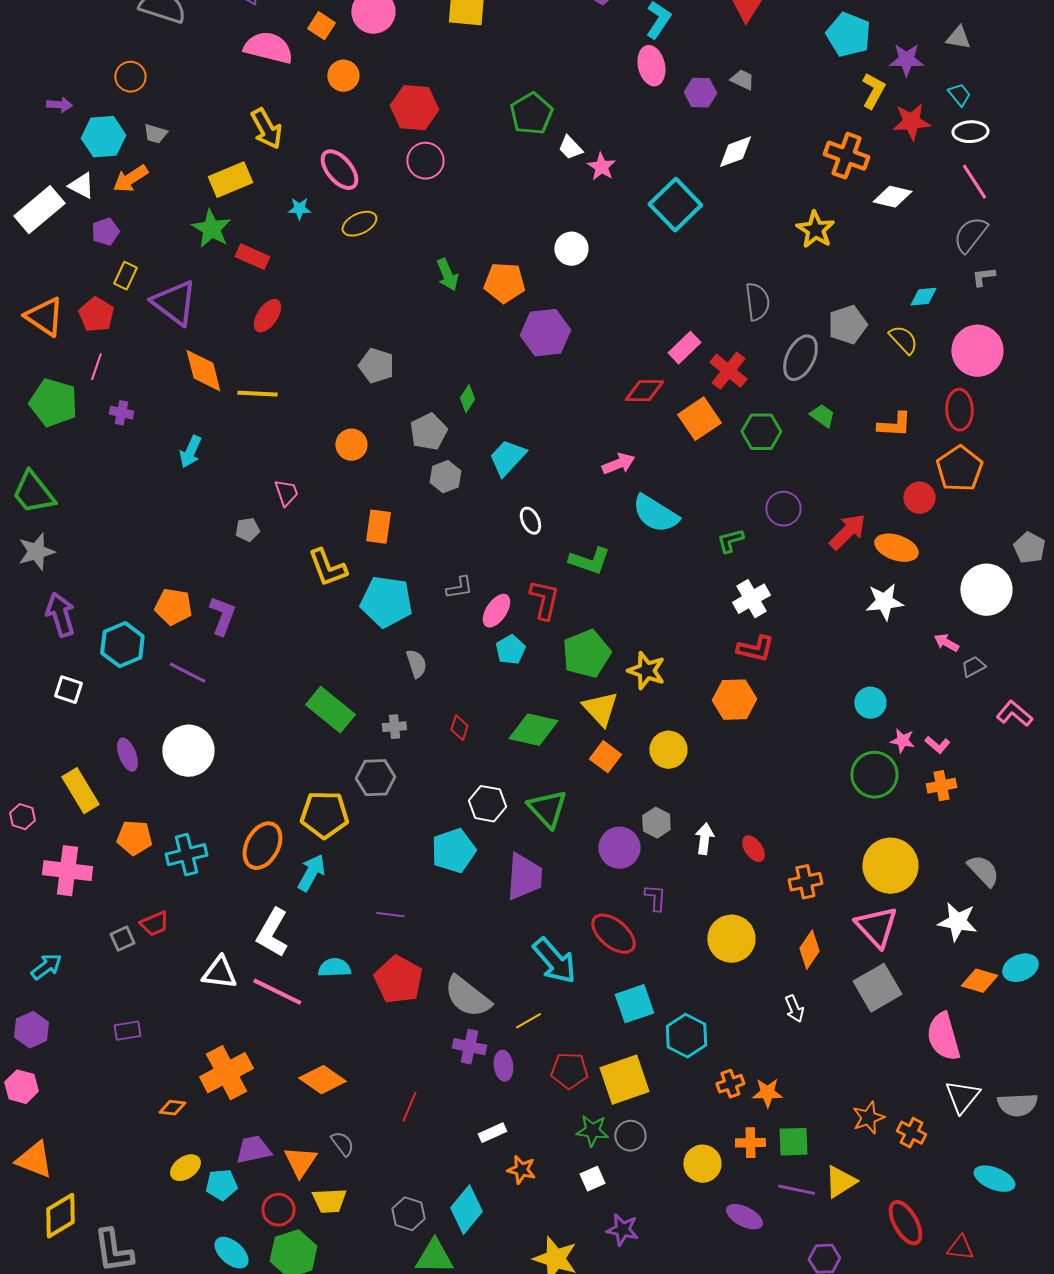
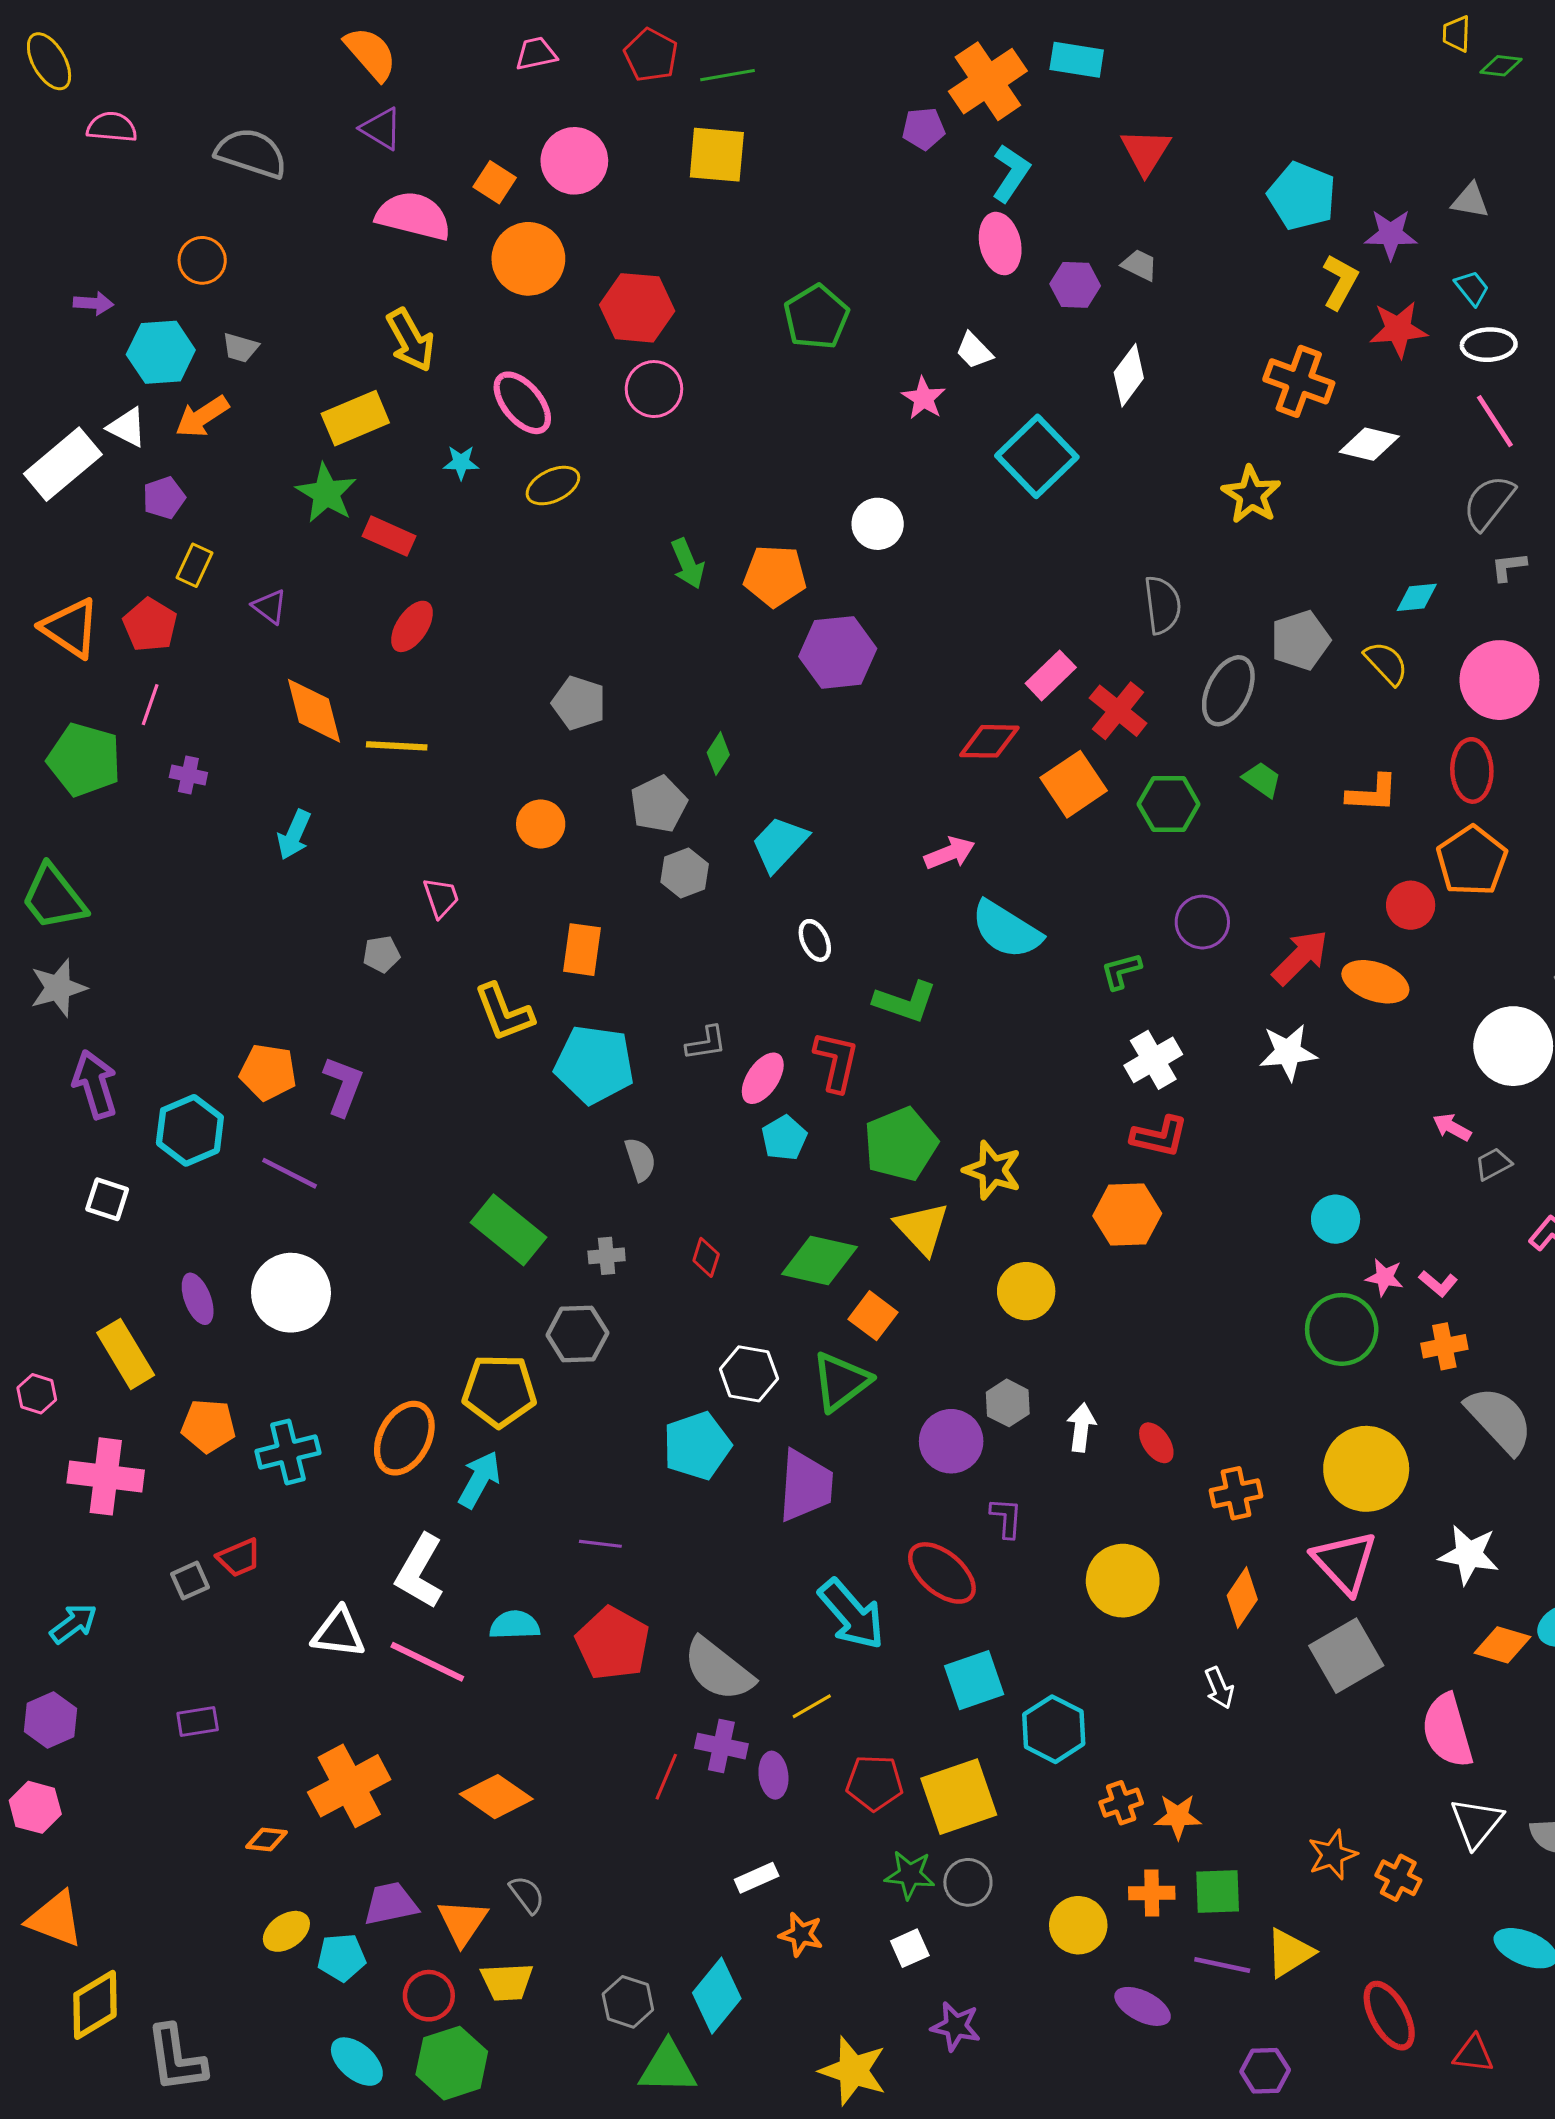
orange circle: (343, 76) -> (528, 259), size x1.5
white trapezoid: (570, 148) -> (974, 351), moved
white diamond: (735, 152) -> (1129, 375), turned -33
purple triangle: (174, 303) -> (270, 607), size x0.5
white star: (884, 602) -> (1288, 1052), moved
orange square: (605, 757) -> (873, 1316), moved
green triangle: (547, 809) -> (841, 1382), turned 36
gray semicircle: (983, 871) -> (1499, 1420), moved, size x1.4
red line: (409, 1107) -> (666, 1777), moved

